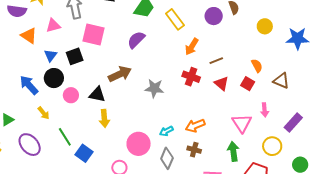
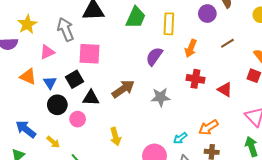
yellow rectangle: (175, 19) -> (169, 24), turned 50
orange triangle: (29, 36) -> (28, 77), moved
purple semicircle: (136, 40) -> (154, 56), moved
brown line: (216, 61) -> (227, 43), moved
red triangle: (221, 83) -> (225, 90), moved
blue arrow: (29, 85) -> (26, 129), moved
black triangle: (97, 94) -> (91, 98), moved

